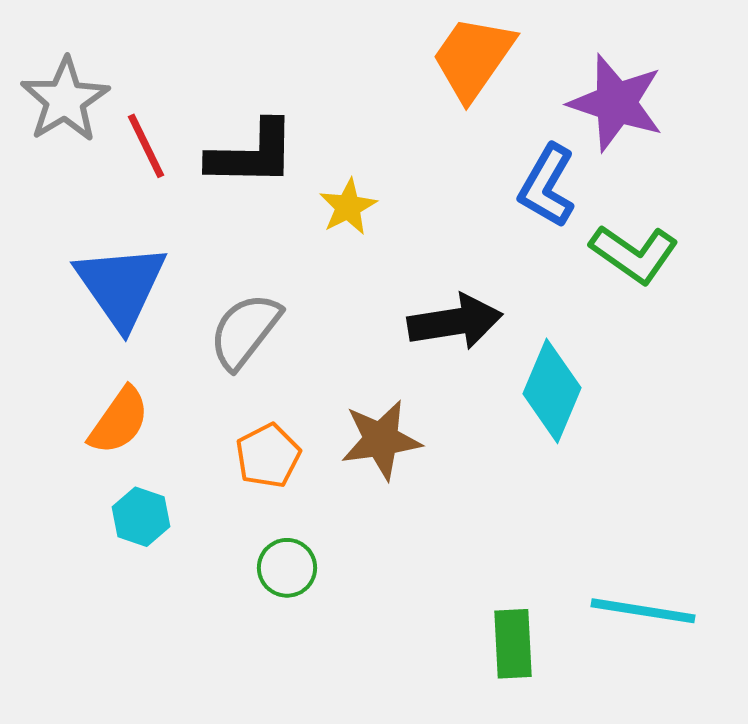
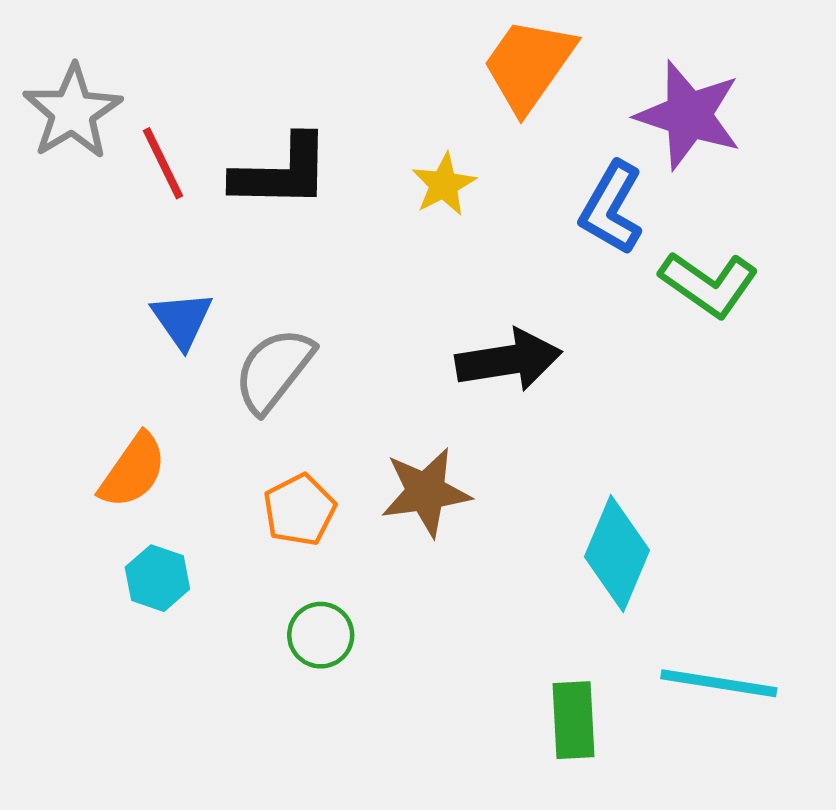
yellow star: (348, 207) -> (444, 185), moved
blue triangle: (121, 286) -> (182, 320), moved, size x0.6
cyan diamond: (552, 391) -> (617, 554), moved

